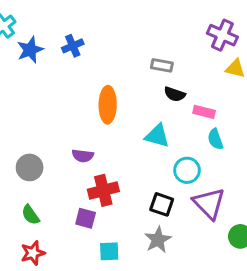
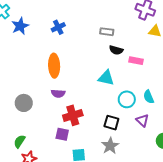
blue cross: (73, 46) -> (58, 27), moved
orange ellipse: (108, 105) -> (54, 66), moved
cyan semicircle: (215, 139) -> (149, 97), moved
purple triangle: (209, 203) -> (142, 120), size x0.6
green semicircle: (31, 215) -> (20, 141), moved, turned 72

